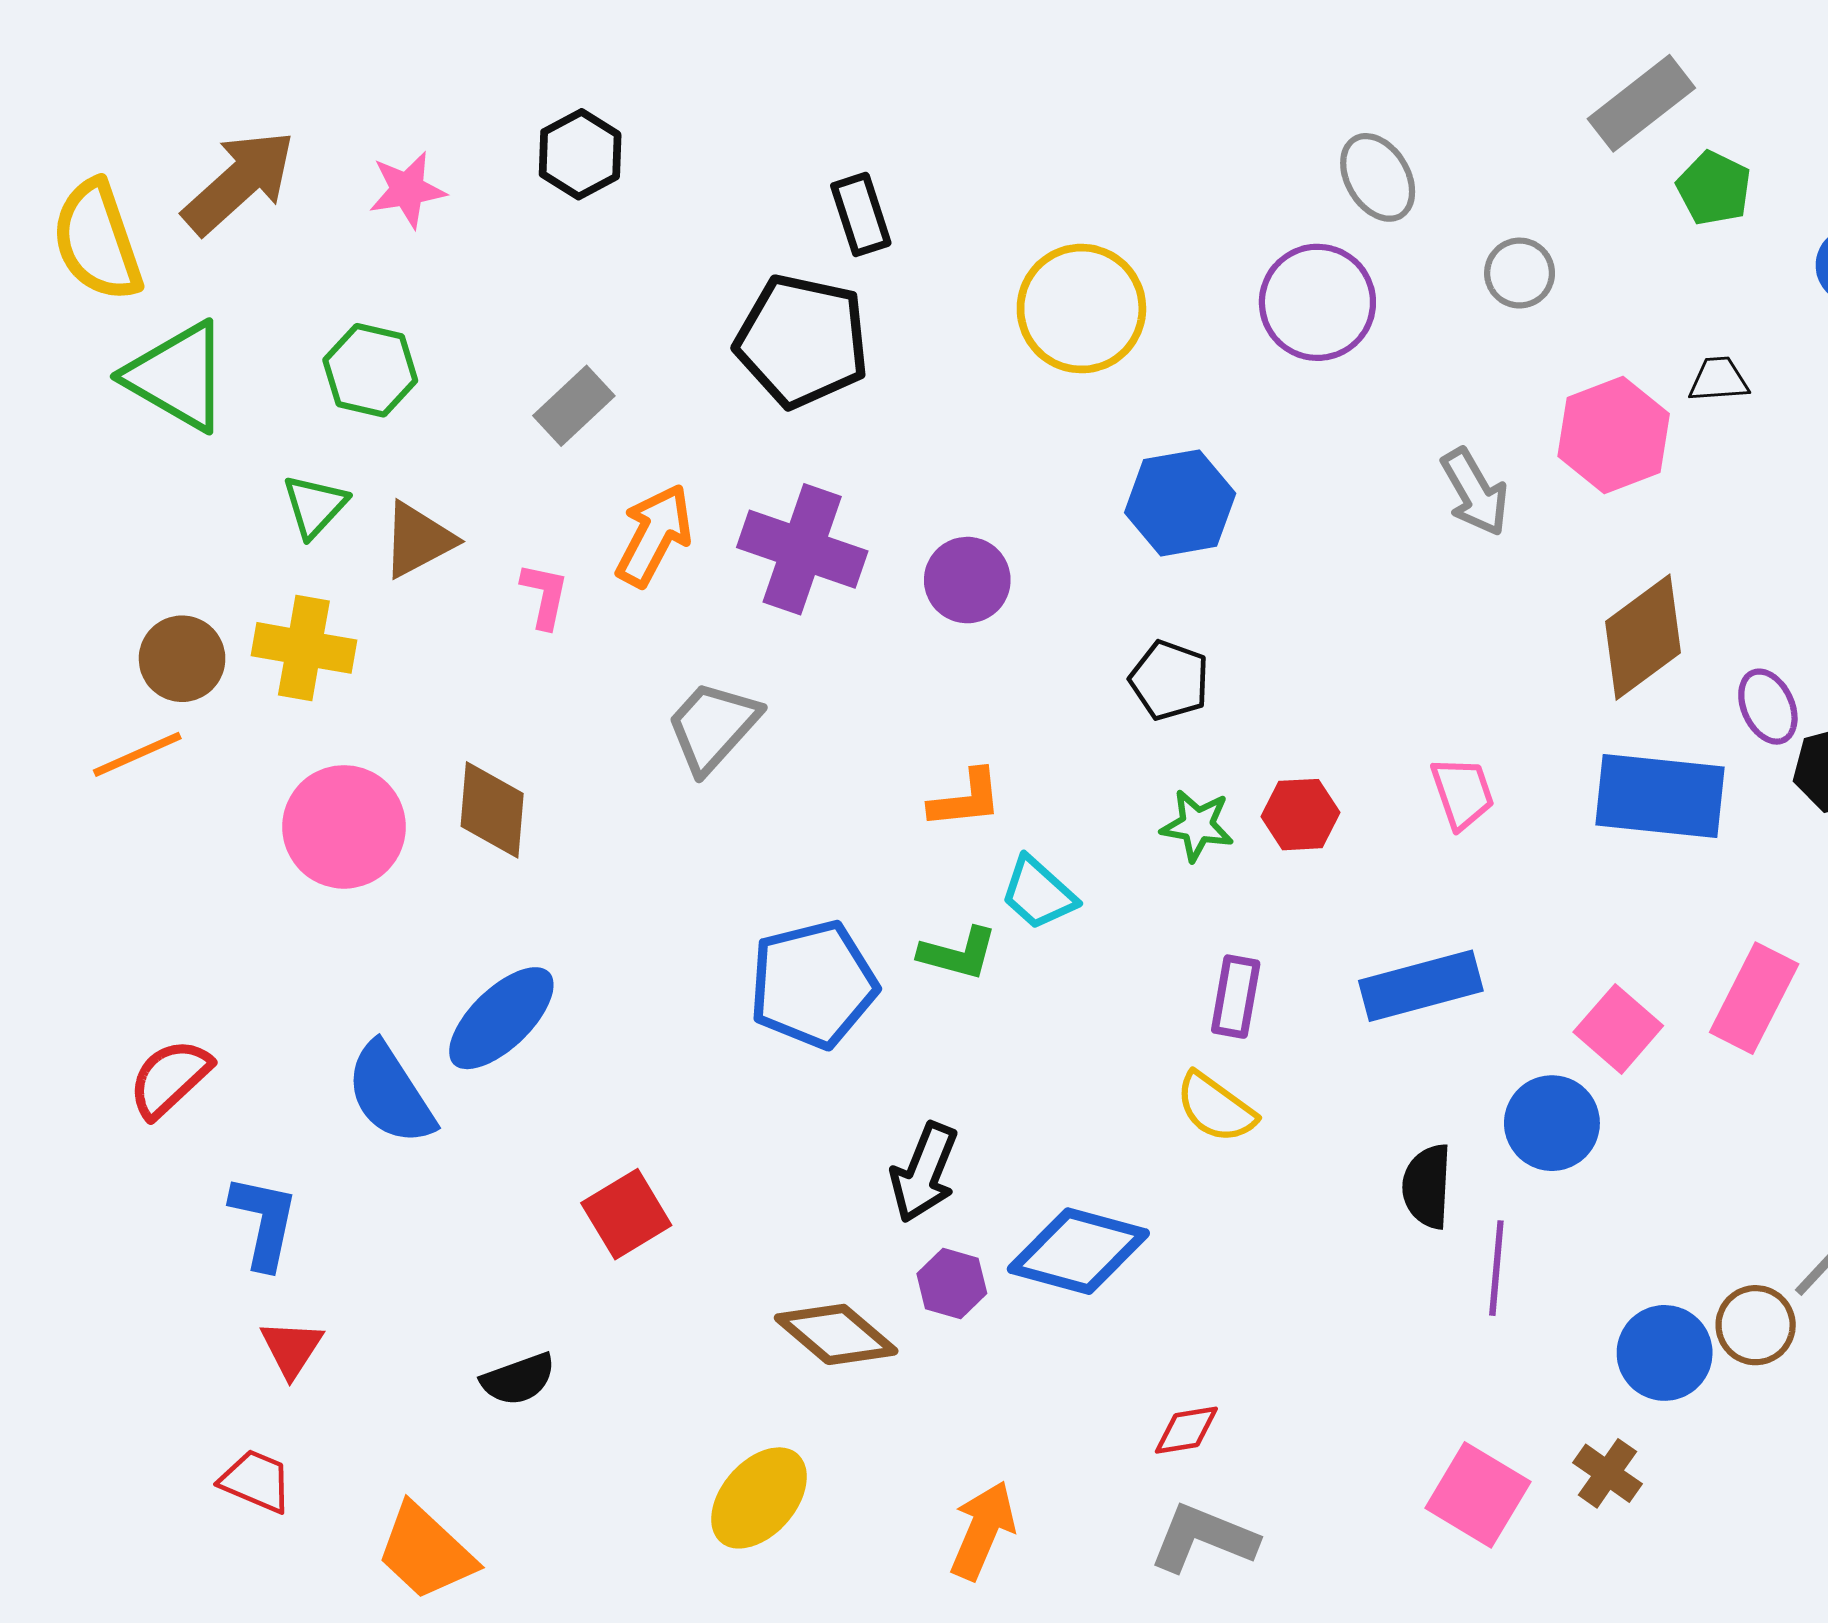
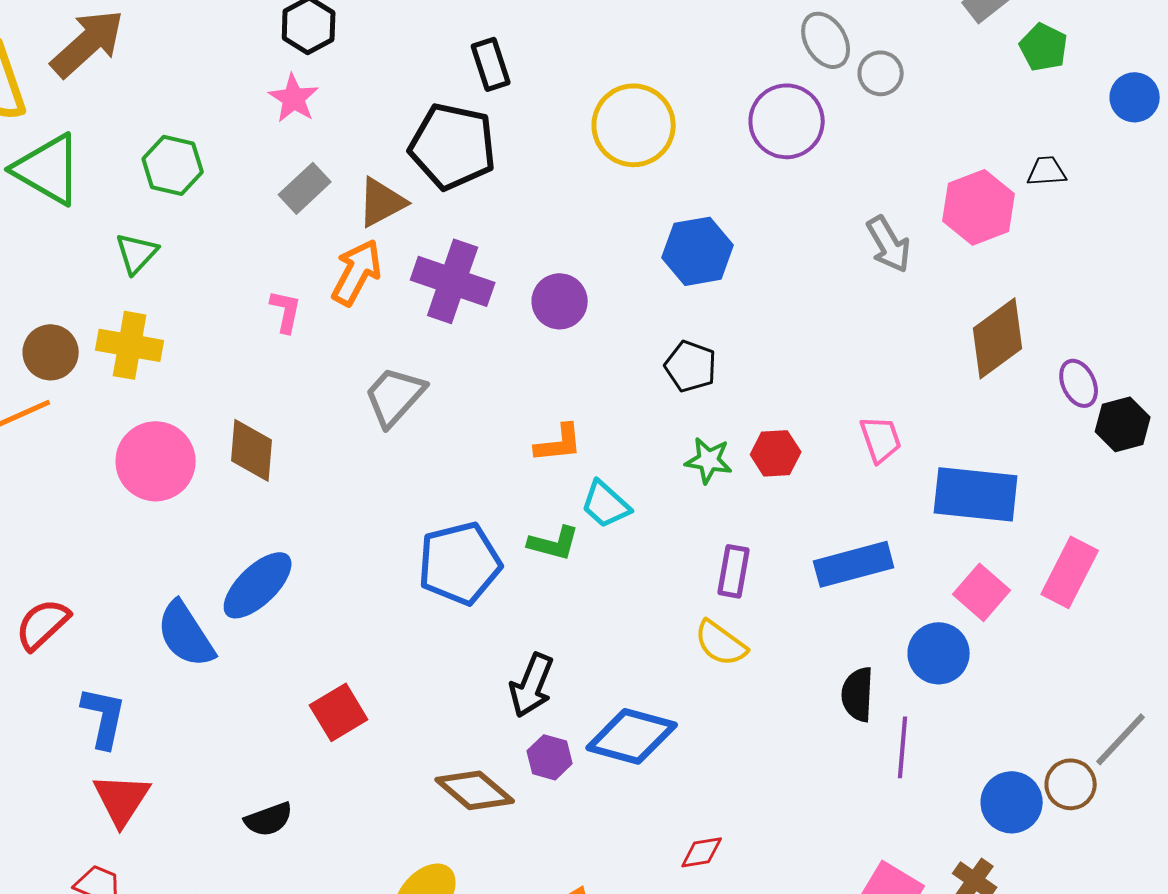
pink star: (407, 190) -> (294, 98), moved, turned -30
gray circle: (1520, 273) -> (881, 73), moved
brown triangle: (418, 540) -> (382, 202), moved
blue rectangle: (1660, 796) -> (976, 494), moved
red triangle: (292, 1348) -> (122, 799), size x1.4

